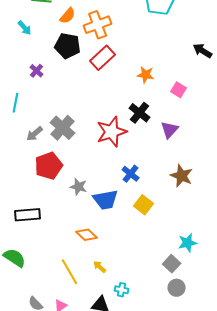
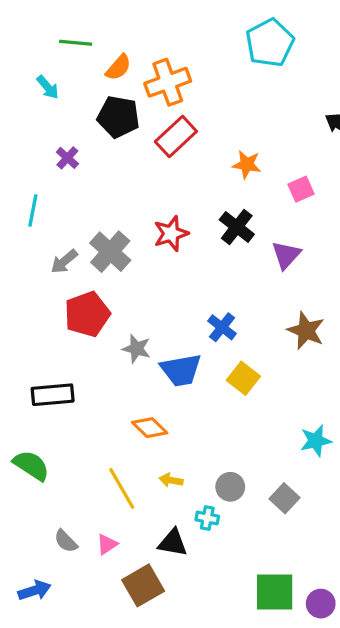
pink square: (179, 90) -> (301, 189), turned 35
red star: (112, 132) -> (171, 234), moved, size x0.7
gray square: (172, 264) -> (285, 498), moved
yellow arrow: (100, 267) -> (171, 480), turned -32
gray circle: (177, 288) -> (230, 487), moved

